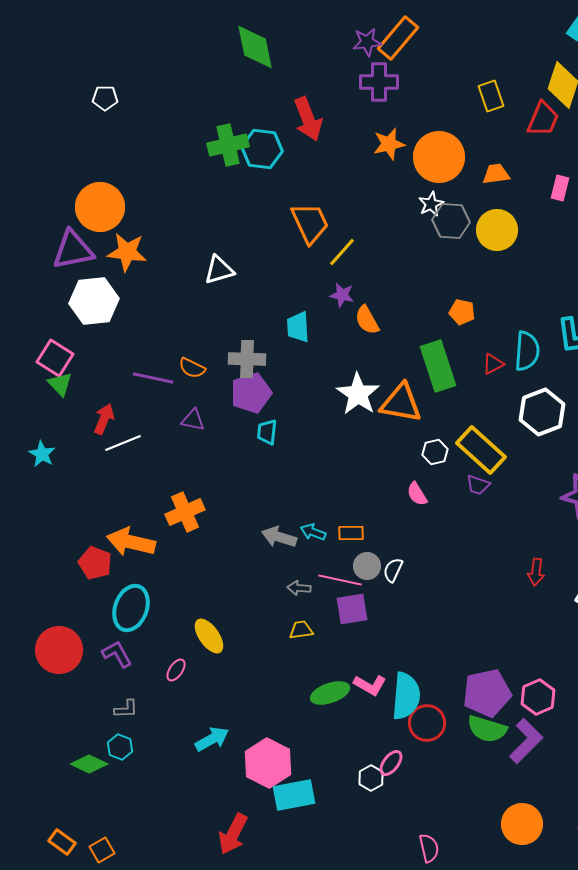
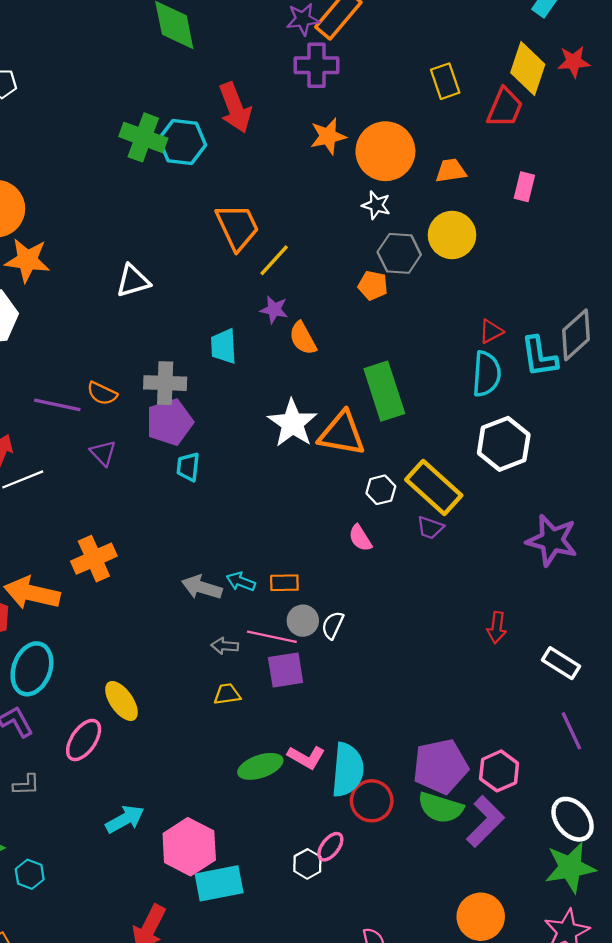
green cross: (228, 145) -> (143, 137), turned 33
white star: (431, 204) -> (376, 205), turned -30
gray hexagon: (451, 221) -> (399, 253), moved
orange pentagon: (462, 312) -> (373, 285), moved
red triangle: (493, 364) -> (491, 331), moved
purple triangle: (193, 420) -> (103, 453), turned 35
pink ellipse: (176, 670) -> (84, 740), size x1.6
cyan hexagon: (120, 747) -> (30, 874), moved

